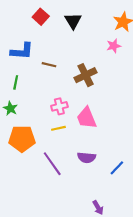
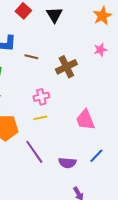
pink star: (114, 46) -> (100, 50), moved
pink trapezoid: (87, 118) -> (85, 120), moved
purple semicircle: (87, 157) -> (67, 163), moved

